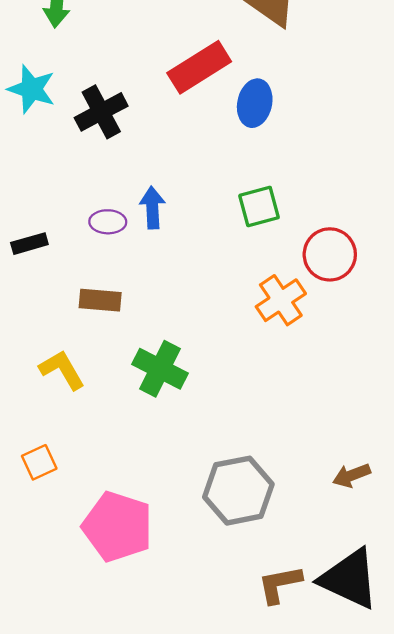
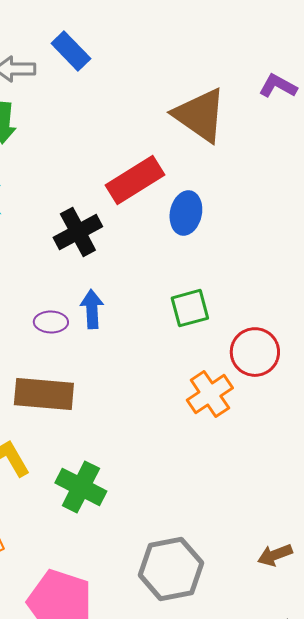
black cross: (101, 112) -> (78, 232), moved
brown rectangle: (100, 300) -> (44, 394), size x1.5
green cross: (160, 369) -> (81, 487), moved

